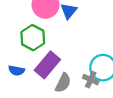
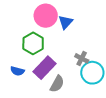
gray cross: (91, 80) -> (82, 58), moved

